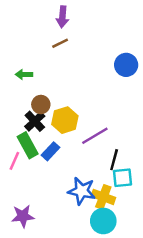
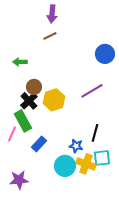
purple line: (95, 136) -> (92, 91), moved
blue rectangle: (50, 151) -> (39, 144), moved
cyan square: (123, 178) -> (102, 158), moved
blue star: (82, 191) -> (76, 146), moved, size x0.6
cyan circle: (103, 221) -> (65, 166), moved

